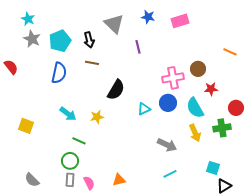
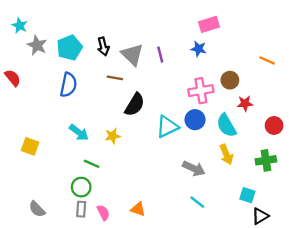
blue star: (148, 17) -> (199, 49), moved
cyan star: (28, 19) -> (20, 26), moved
gray triangle: (114, 24) -> (132, 55), moved
brown line: (92, 63) -> (115, 78), moved
cyan triangle: (144, 109) -> (167, 127), size x1.5
green cross: (222, 128) -> (266, 160), moved
cyan line: (170, 174) -> (197, 202), turned 64
orange triangle: (119, 180) -> (138, 209), turned 32

